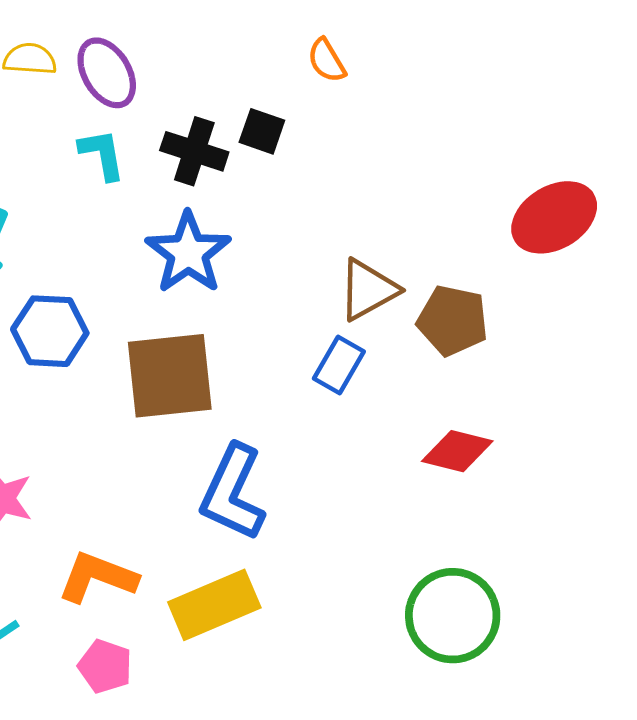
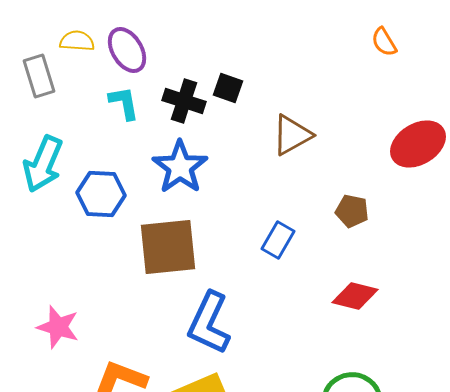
orange semicircle: (327, 61) -> (384, 42), moved
brown triangle: (368, 290) -> (292, 135), moved
brown pentagon: (453, 320) -> (352, 211), size x0.7
blue hexagon: (50, 331) -> (101, 194), moved

